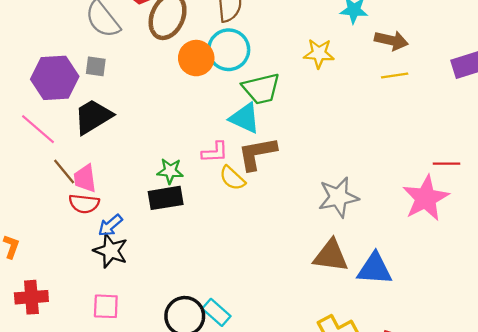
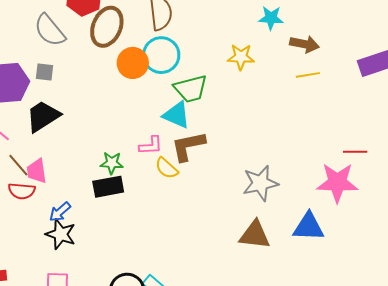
pink star: (426, 198) -> (337, 183), turned 30
red semicircle: (84, 204) -> (22, 191), moved
blue triangle: (375, 269) -> (308, 227), moved

